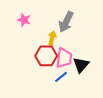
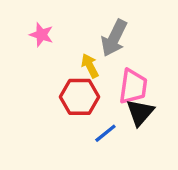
yellow arrow: (52, 38) -> (90, 66), turned -40
pink trapezoid: (64, 58) -> (133, 87), moved

